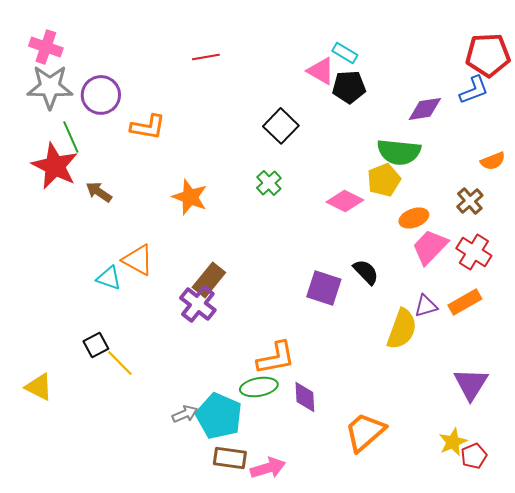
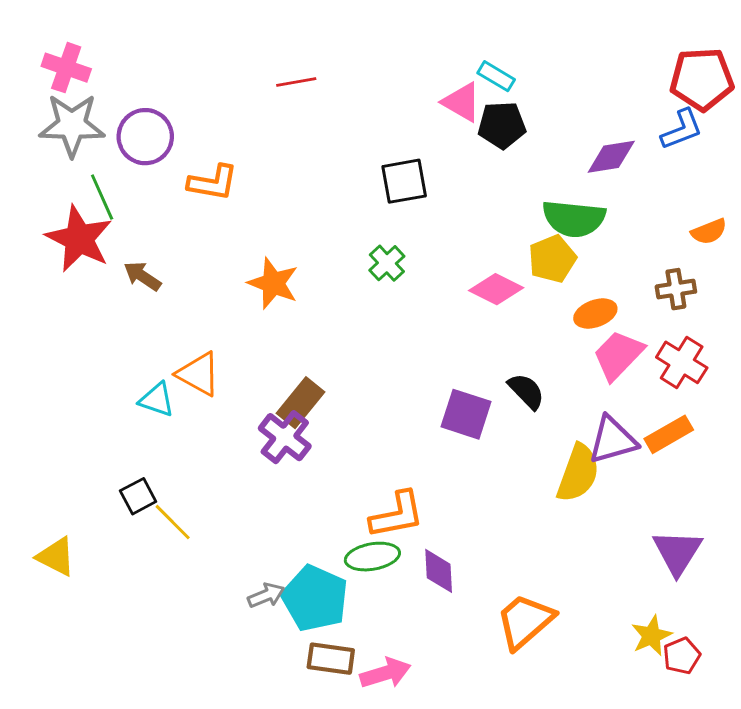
black square: (281, 126) -> (404, 181), turned 36
brown cross: (470, 201) -> (676, 289), turned 32
purple triangle: (426, 306) -> (613, 440), size x1.5

